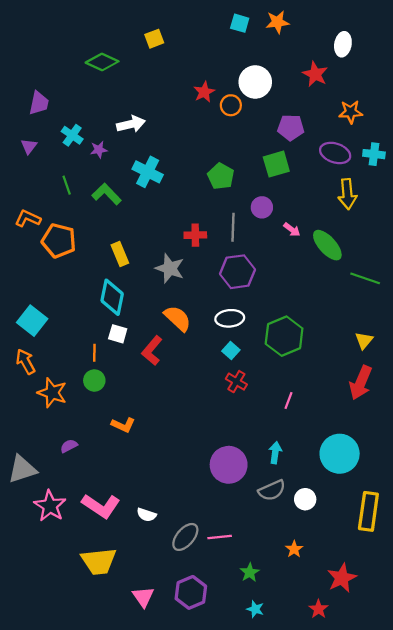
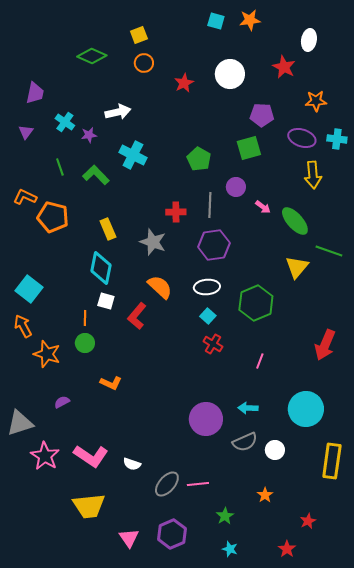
orange circle: (231, 105) -> (144, 63), moved
yellow triangle: (364, 341) -> (297, 267), moved, size x1.4
cyan arrow: (275, 453) -> (248, 408), turned -96
red star: (342, 578) -> (308, 521), size x0.6

